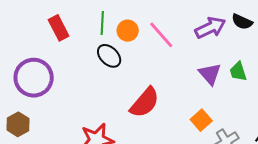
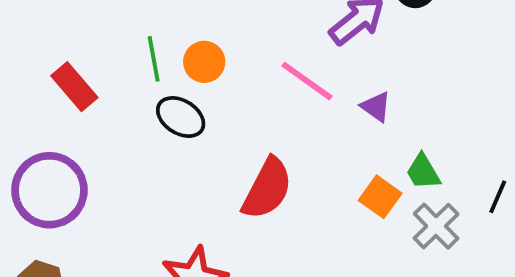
pink line: (161, 35) -> (307, 81), moved
green trapezoid: (238, 72) -> (423, 172), moved
purple triangle: (210, 74) -> (376, 107), size x0.7

